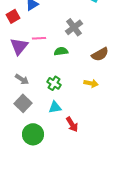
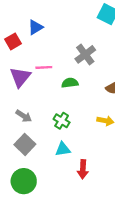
red arrow: (72, 124) -> (83, 169), turned 35
green circle: (33, 134) -> (24, 181), moved

